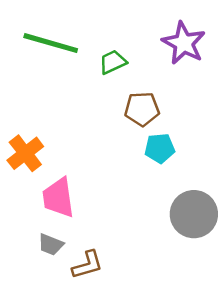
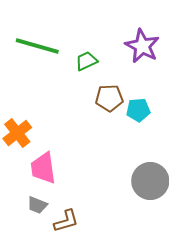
cyan pentagon: (160, 148) -> (138, 110), moved

